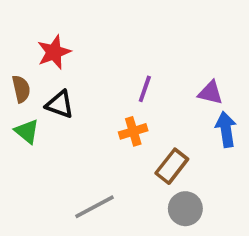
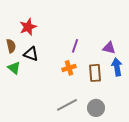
brown rectangle: (172, 166) -> (95, 73), moved, turned -42
gray line: (95, 207) -> (67, 105), moved

